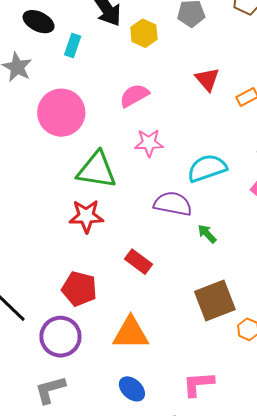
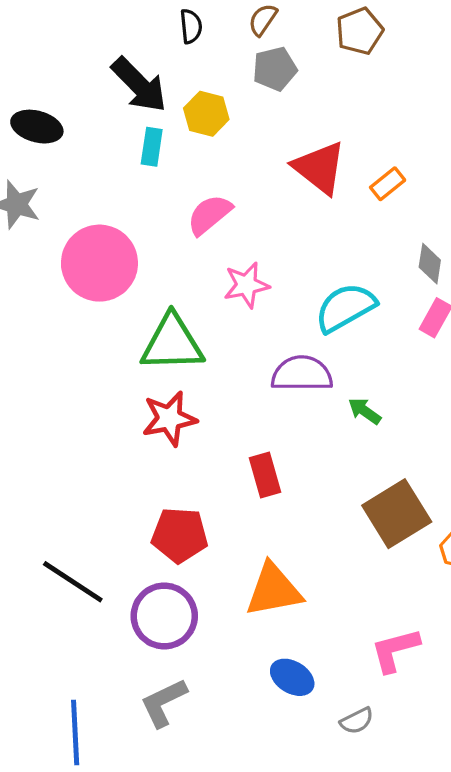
cyan rectangle: (73, 46) -> (152, 147), moved
red triangle: (207, 79) -> (319, 168), size x1.4
red rectangle: (139, 262) -> (265, 475), turned 48

